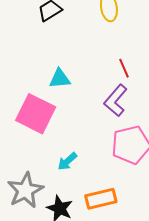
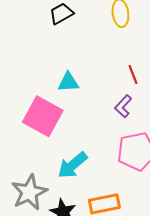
purple L-shape: (116, 100) -> (123, 106), size x0.7
cyan arrow: (67, 161) -> (72, 165), size x1.5

